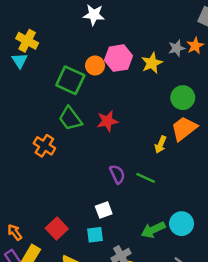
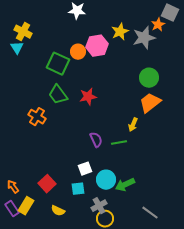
orange star: (195, 46) -> (158, 25), moved
gray star: (177, 48) -> (144, 38), size x1.6
yellow star: (152, 63) -> (120, 32), moved
yellow arrow: (161, 145) -> (133, 125), moved
green line: (146, 178) -> (119, 143), turned -35
cyan circle: (182, 224) -> (106, 180), moved

